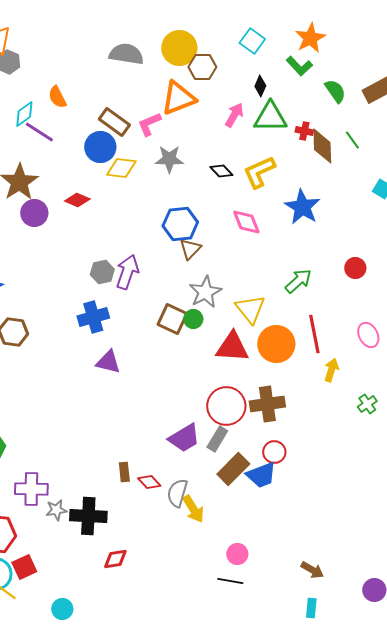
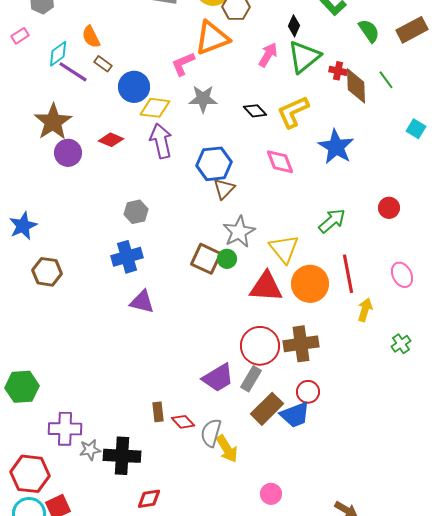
green triangle: (270, 117) -> (304, 57), turned -39
brown rectangle: (114, 122) -> (103, 64), moved, size x0.6
purple arrow: (127, 272) -> (161, 141), moved, turned -32

